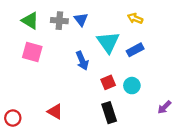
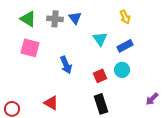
yellow arrow: (135, 18) -> (125, 17), turned -136
cyan triangle: (108, 42) -> (100, 39), size x0.7
blue arrow: (82, 61) -> (66, 65), moved
cyan circle: (132, 86) -> (122, 70), moved

